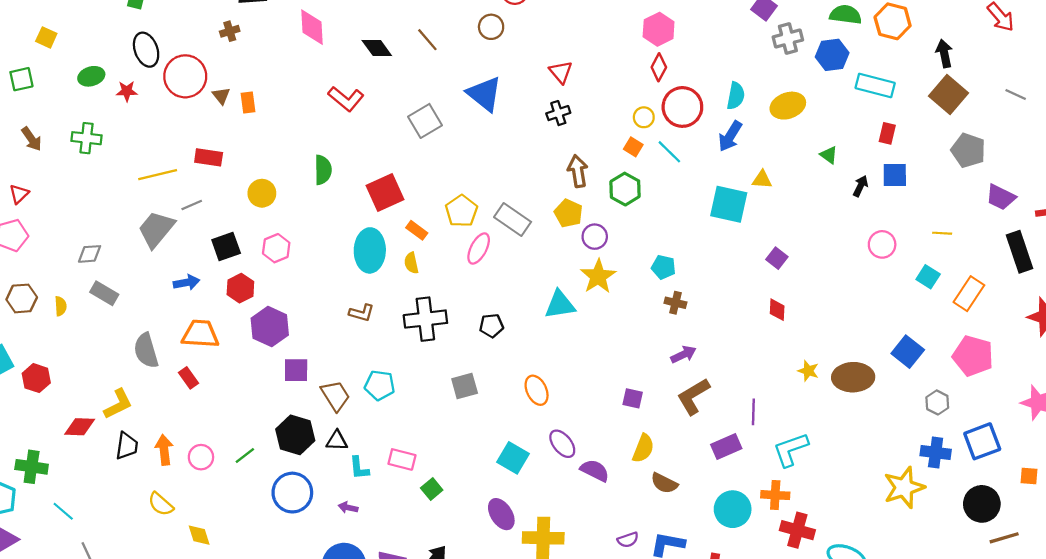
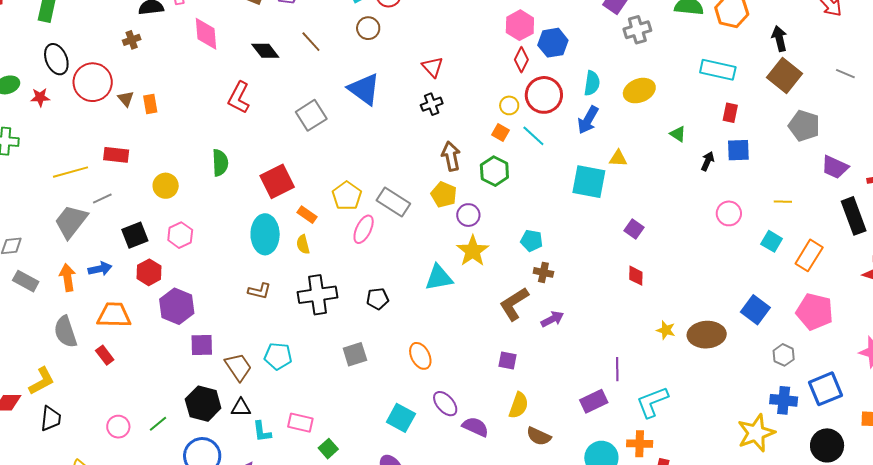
blue hexagon: (832, 55) -> (553, 43), moved
red L-shape: (346, 99) -> (239, 98), turned 80
brown L-shape: (693, 396) -> (514, 304), moved
orange arrow: (164, 450) -> (68, 278), moved

